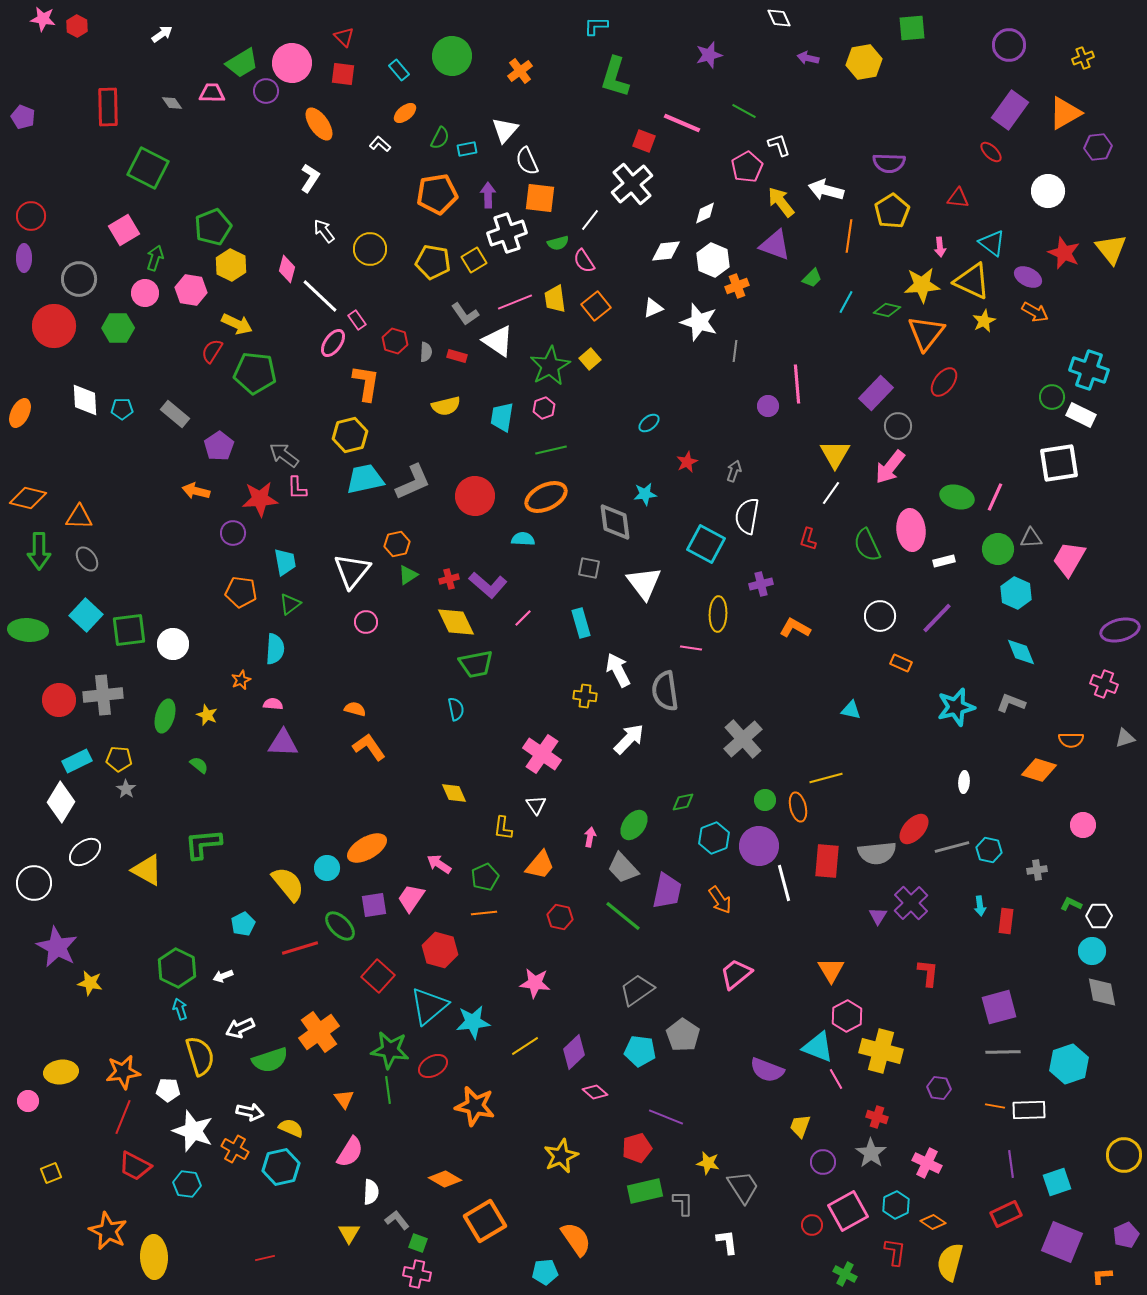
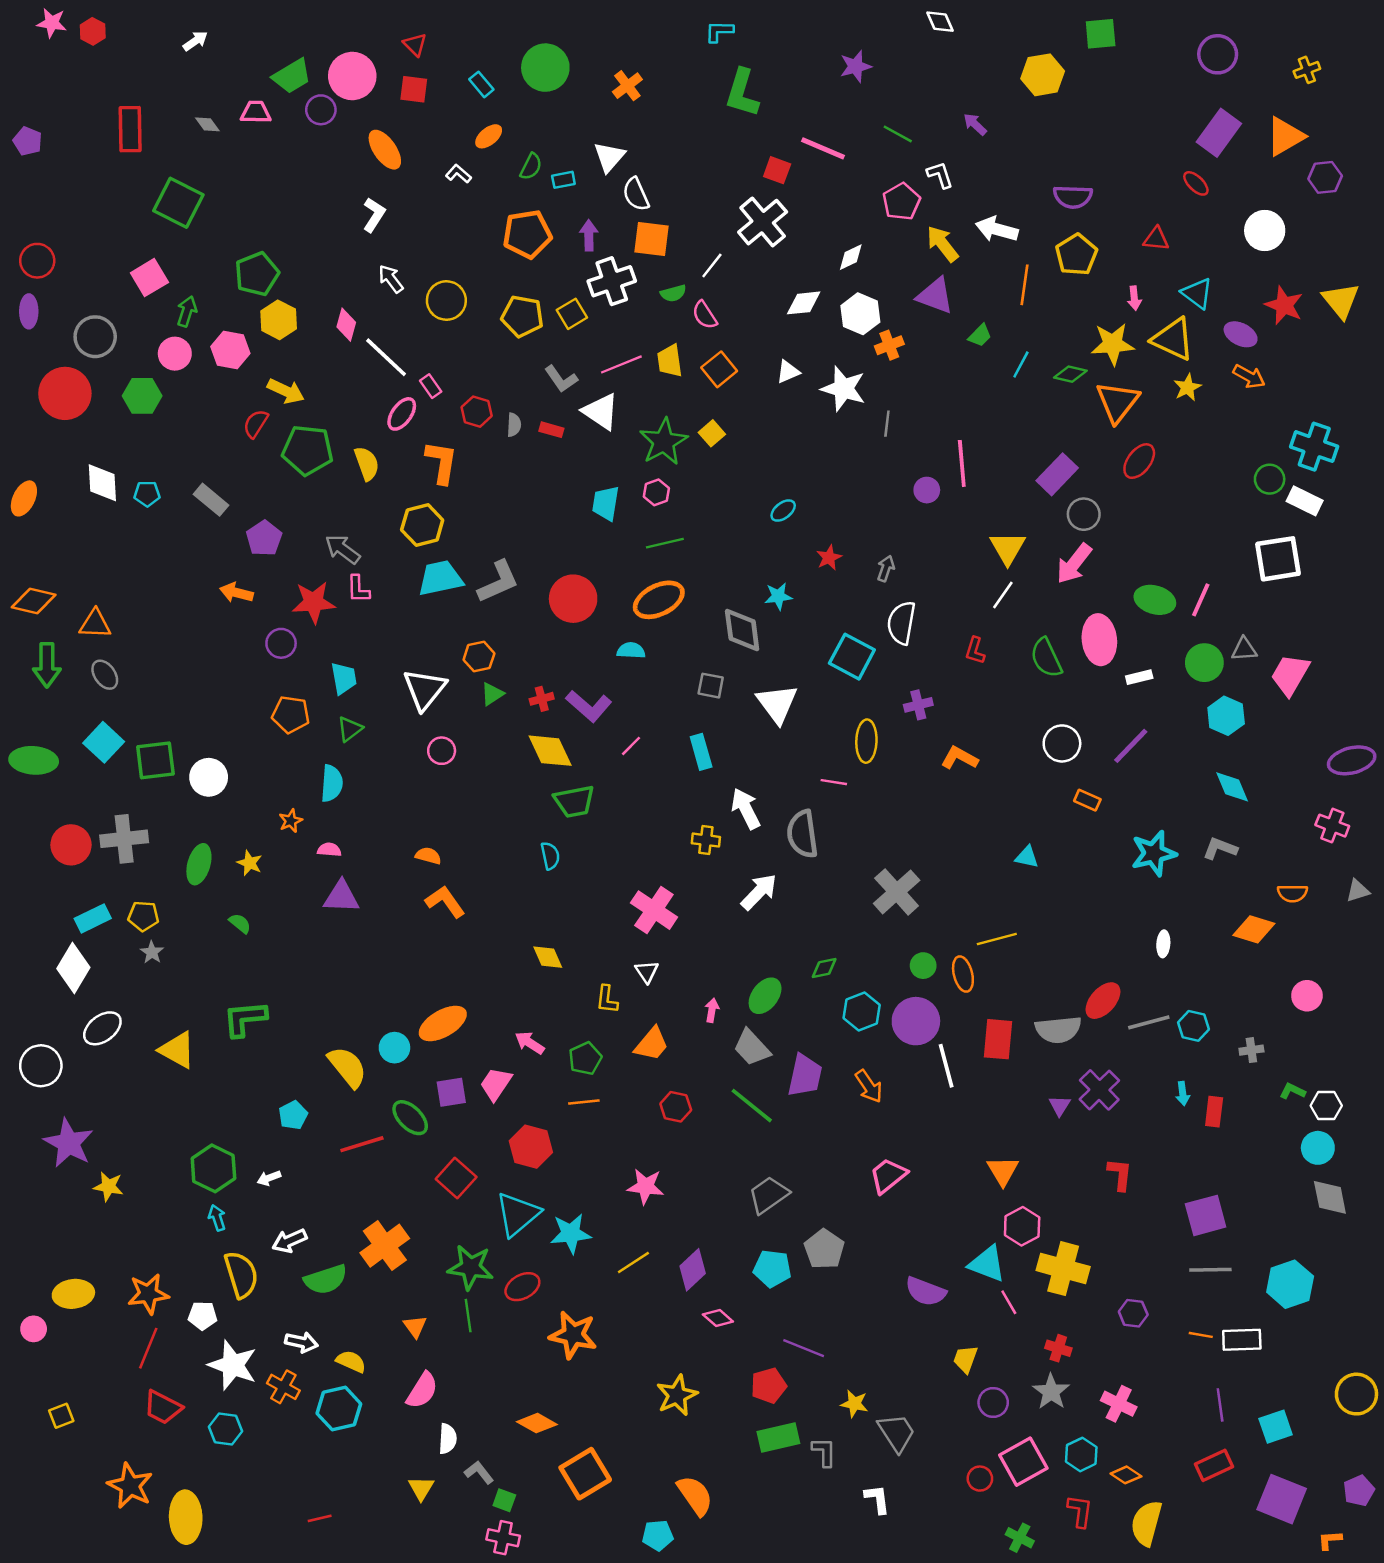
purple arrow: (808, 58) -> (975, 124), moved, turned 30
yellow semicircle: (446, 406) -> (367, 463), moved, turned -96

